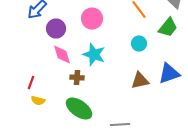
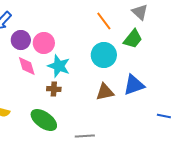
pink circle: (92, 19) -> (44, 43), moved
cyan circle: (139, 44) -> (104, 55), size x1.6
brown cross: (77, 78) -> (54, 89), moved

